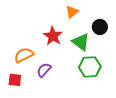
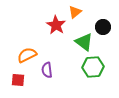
red star: (53, 36) -> (56, 25), moved
purple semicircle: (44, 70) -> (47, 70), turned -49

